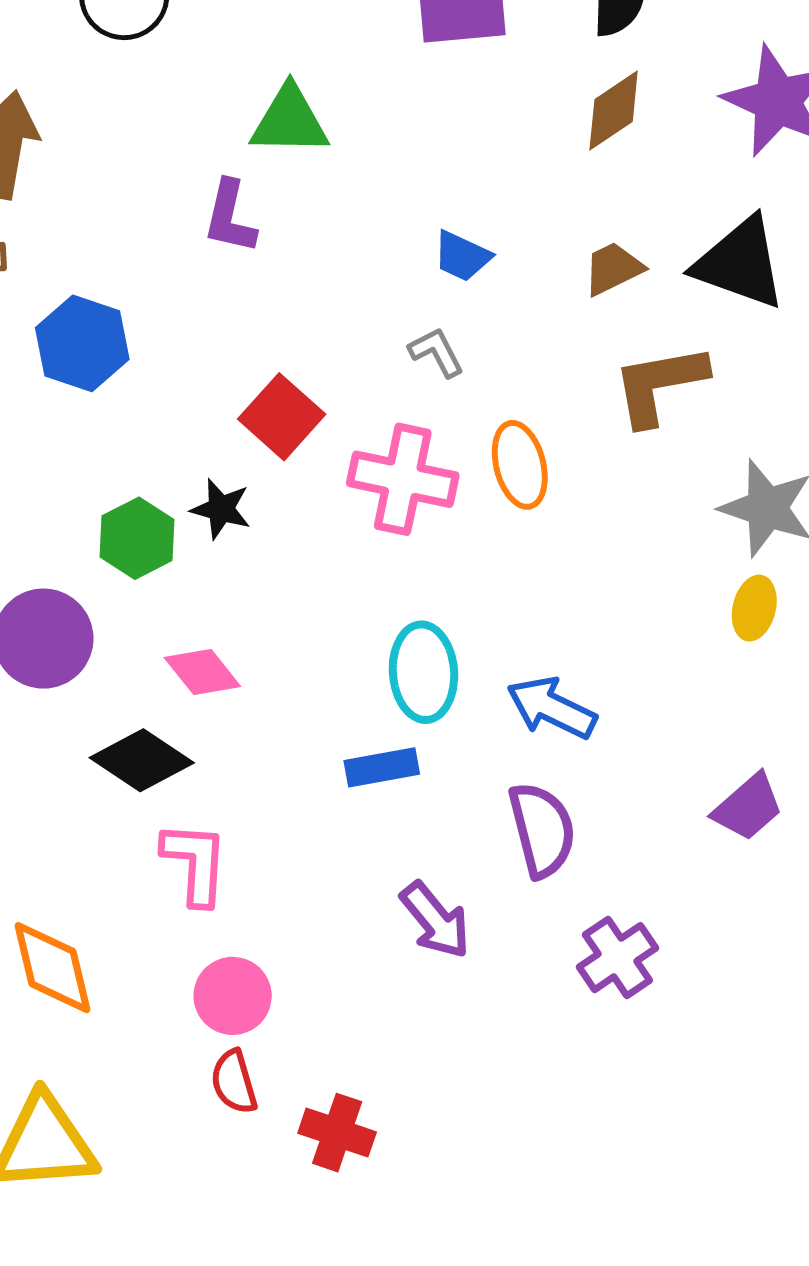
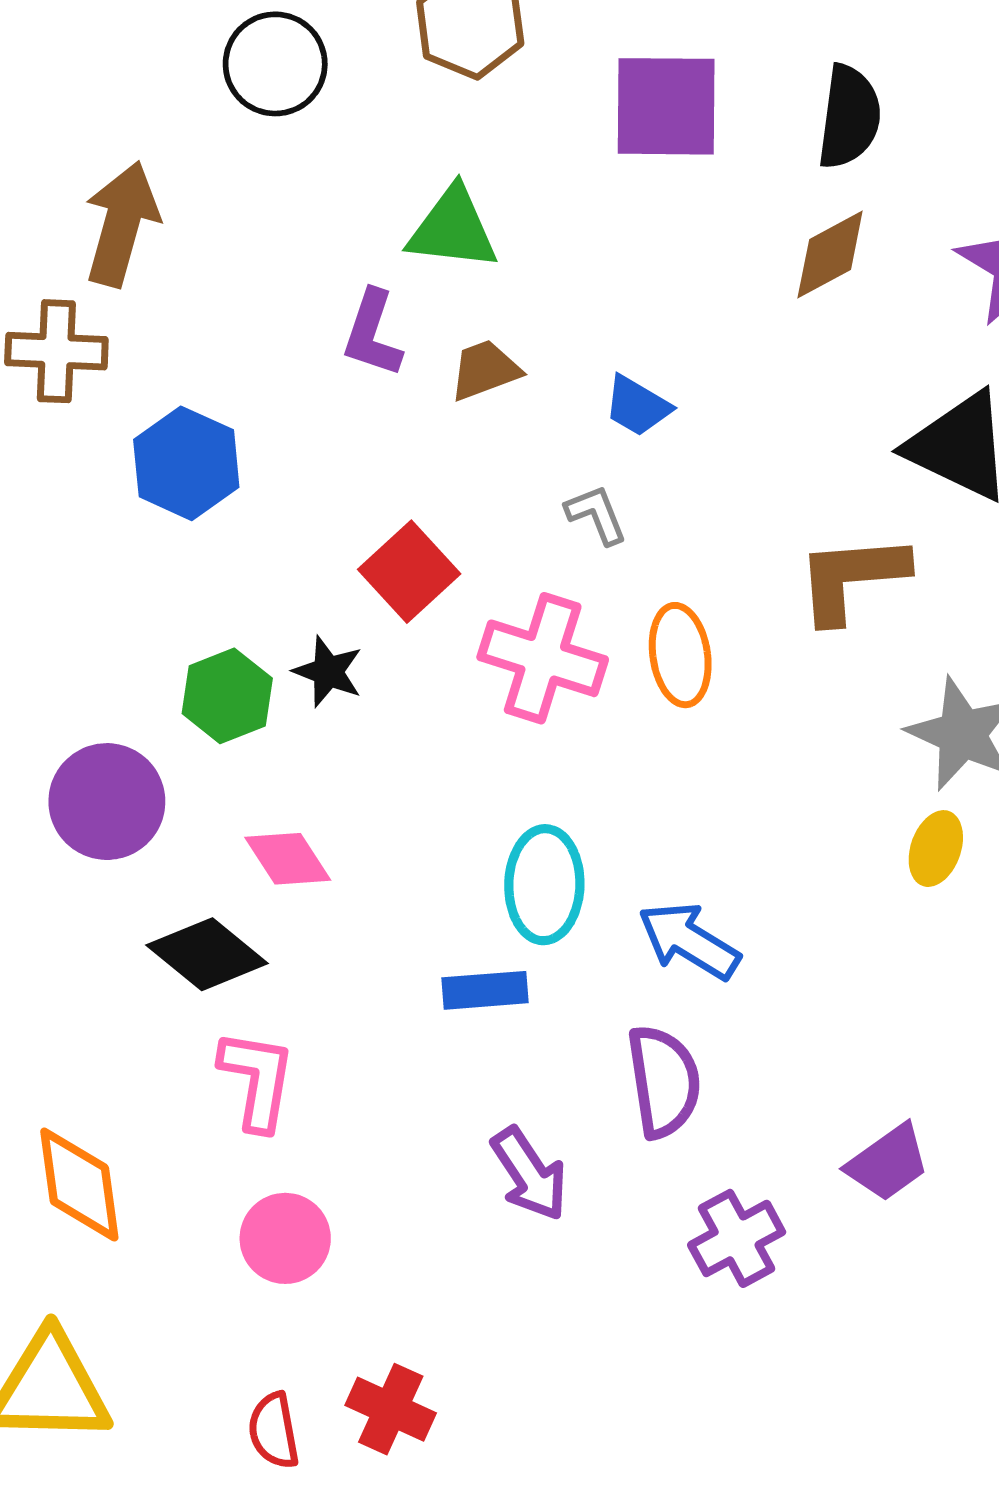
brown trapezoid: (613, 269) -> (485, 370), moved
purple trapezoid: (748, 807) -> (888, 1163), moved
red semicircle: (234, 1082) -> (274, 1431), moved

